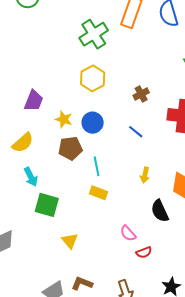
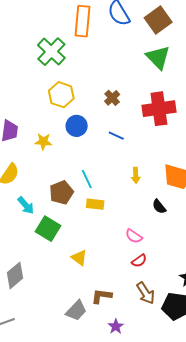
blue circle: (93, 123) -> (77, 126), moved
brown pentagon: (70, 148) -> (61, 193), moved
green square: (47, 205) -> (48, 229), turned 30
black semicircle: (160, 211) -> (159, 207), size x0.7
red semicircle: (144, 252) -> (139, 261), moved

